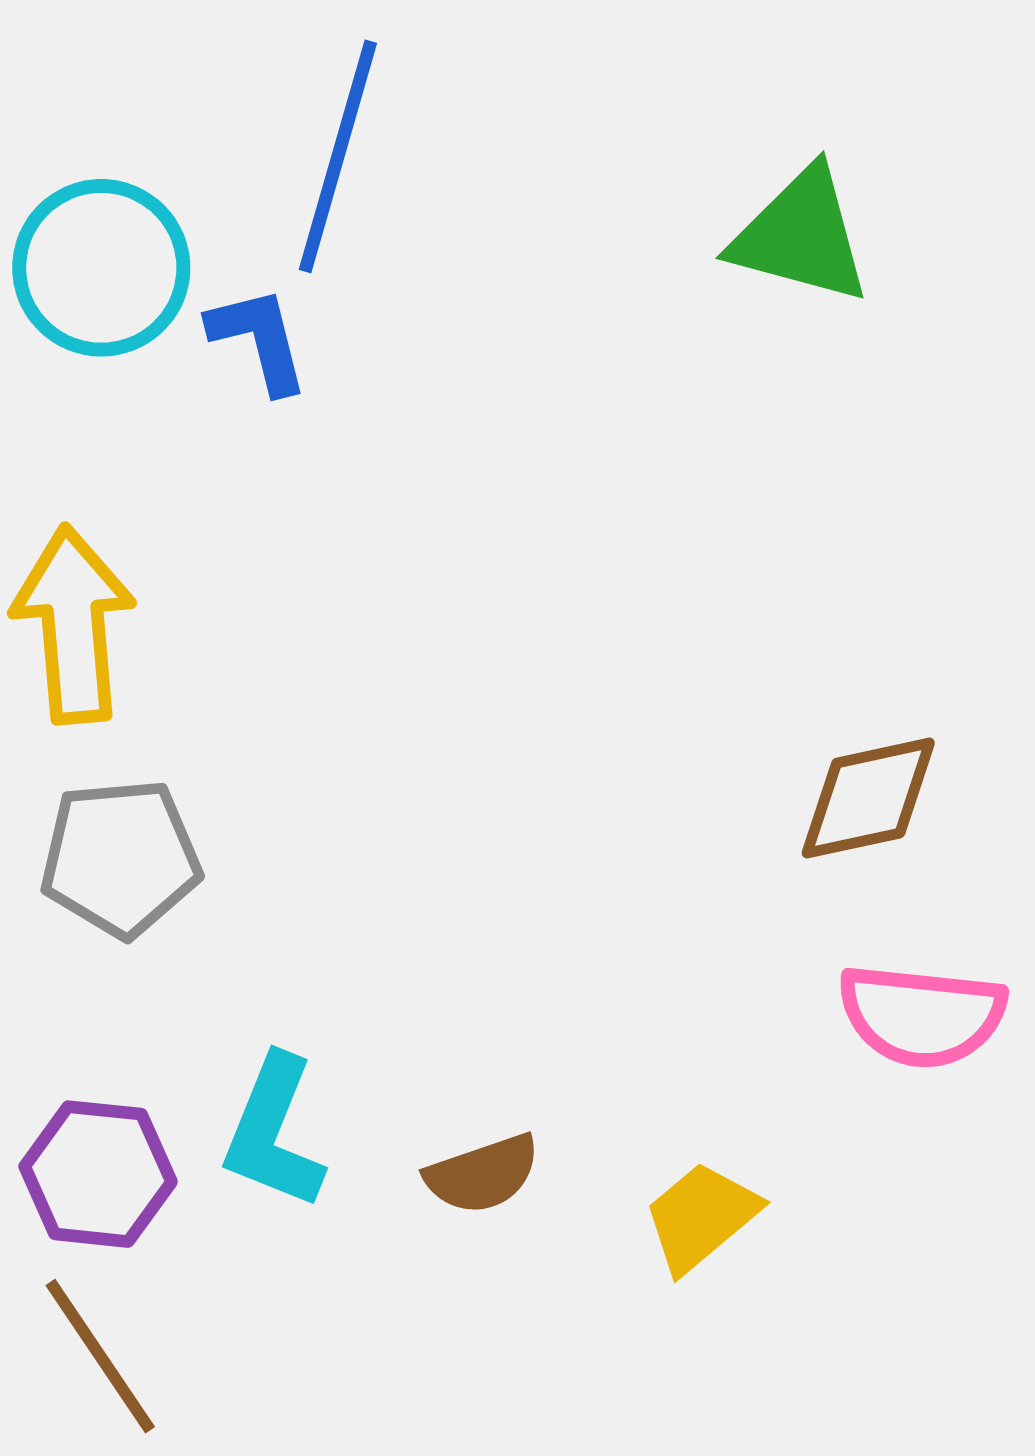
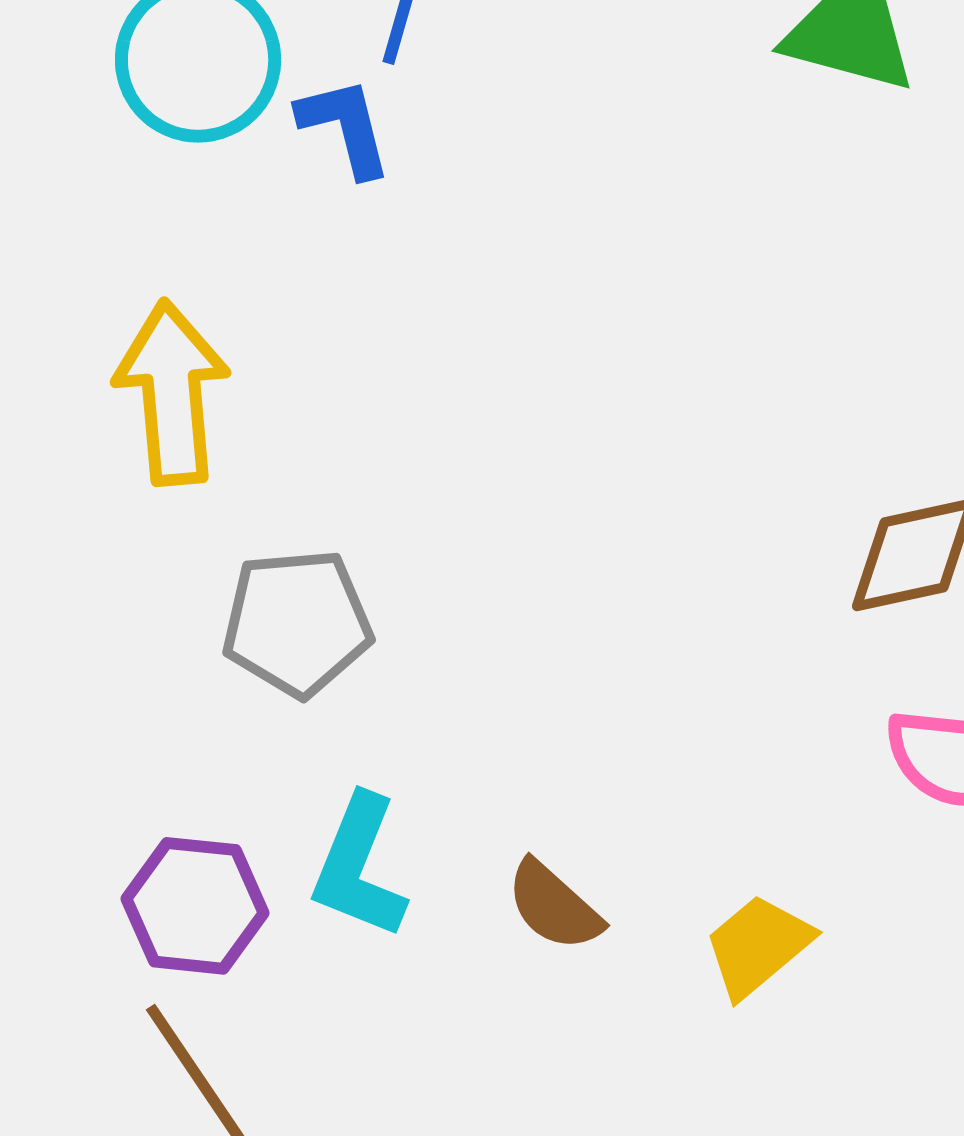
gray pentagon: (121, 858) -> (297, 623), moved
brown semicircle: (483, 1174) -> (554, 906), turned 61

